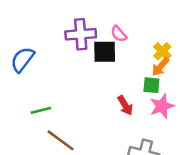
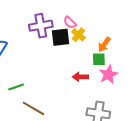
yellow cross: (162, 51) -> (79, 35), moved
red arrow: (125, 105) -> (80, 77), turned 126

